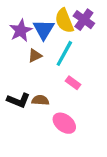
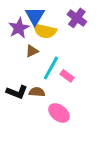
yellow semicircle: (64, 21) -> (45, 31), moved, turned -55
blue triangle: (44, 29) -> (35, 16), moved
cyan line: (64, 53) -> (51, 68), moved

